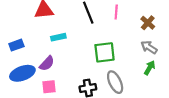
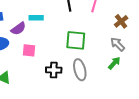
purple semicircle: (47, 63) -> (18, 29), moved
pink square: (49, 87) -> (29, 50), moved

